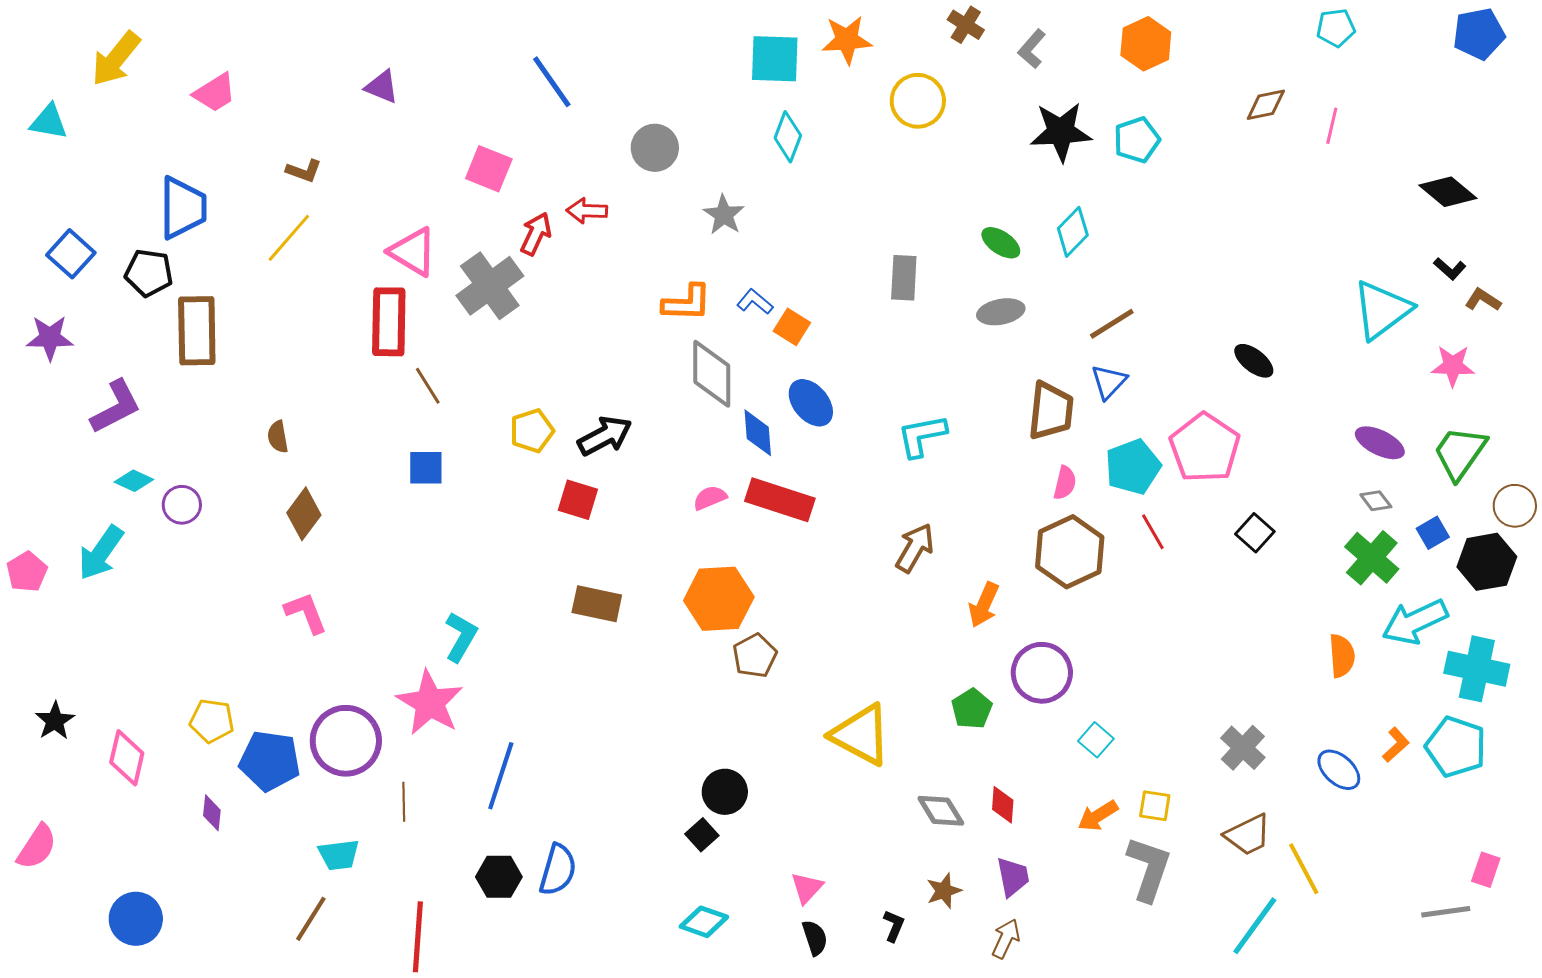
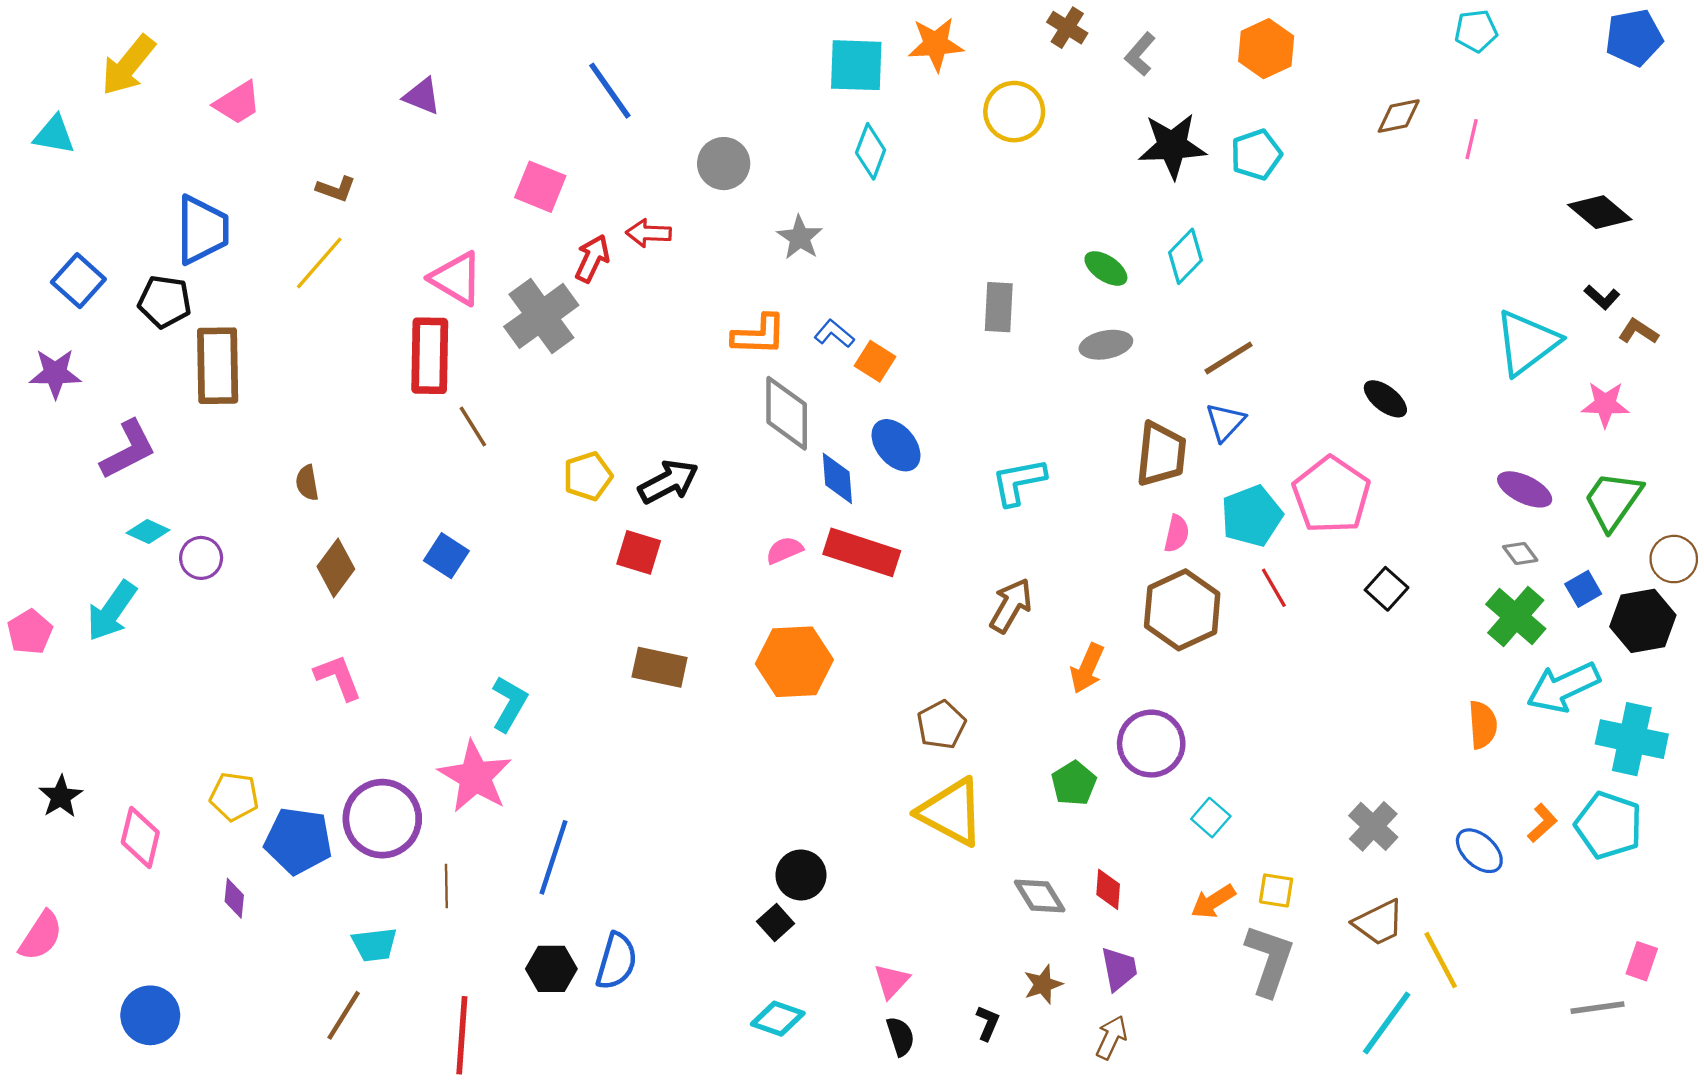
blue square: (426, 468) -> (446, 556), moved, turned 33
brown pentagon: (755, 656) -> (941, 725), moved

